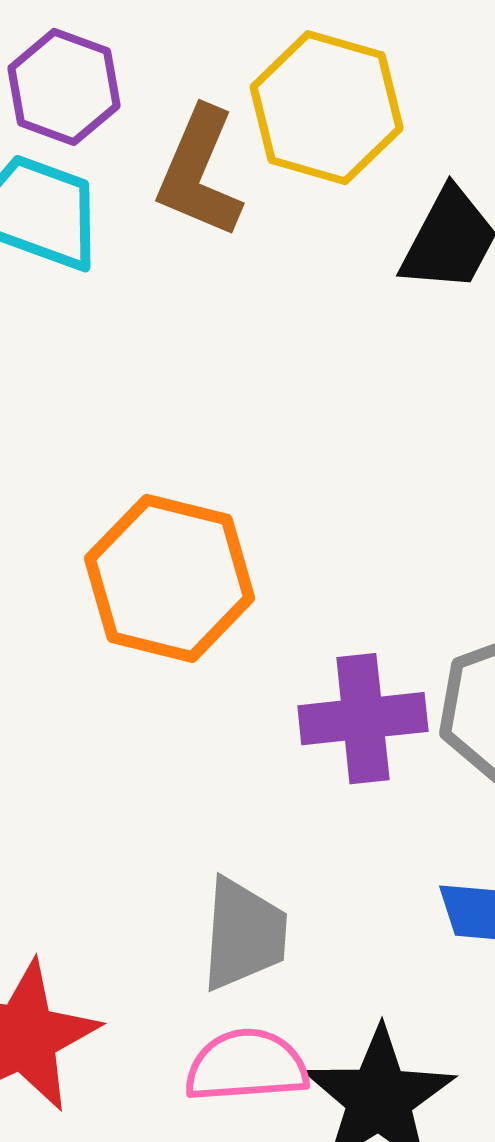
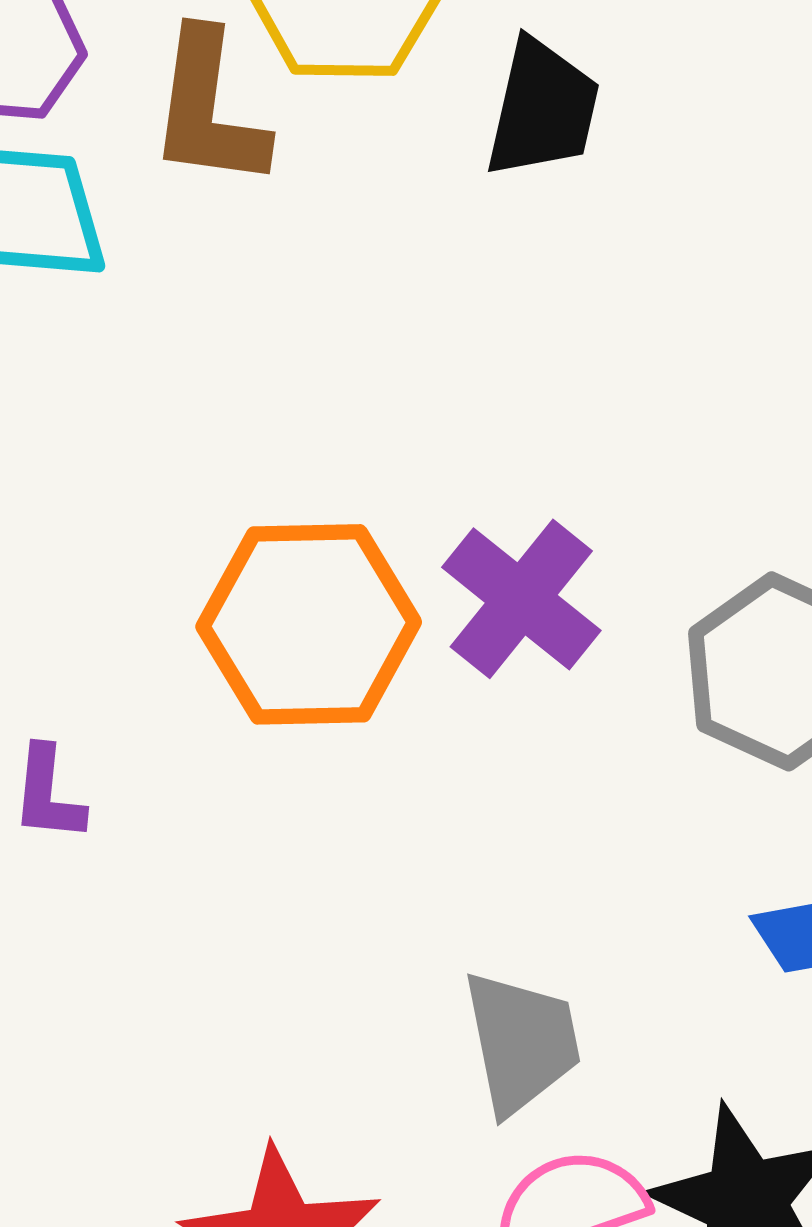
purple cross: (363, 719) -> (521, 599), moved, turned -30

